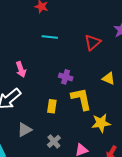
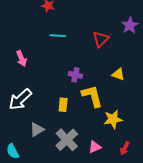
pink arrow: (21, 69) -> (21, 58), moved
gray cross: (54, 141) -> (67, 140), size x1.6

